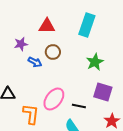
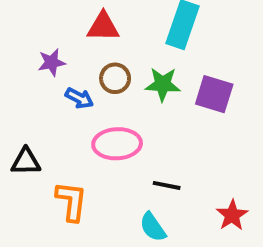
green star: (95, 62) -> (163, 84), moved, turned 30
purple square: (103, 92) -> (214, 94), moved
pink ellipse: (54, 99) -> (117, 144), moved, turned 50

